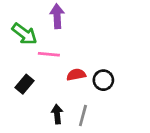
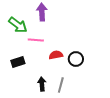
black rectangle: (24, 84) -> (18, 62), turned 32

